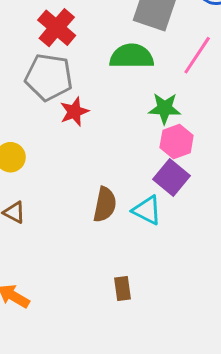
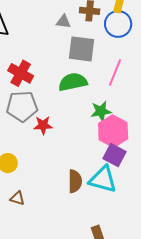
red star: (74, 112) -> (43, 125), turned 30
pink hexagon: (177, 141) -> (113, 131), size x1.4
cyan triangle: (147, 210) -> (103, 179), size x1.4

